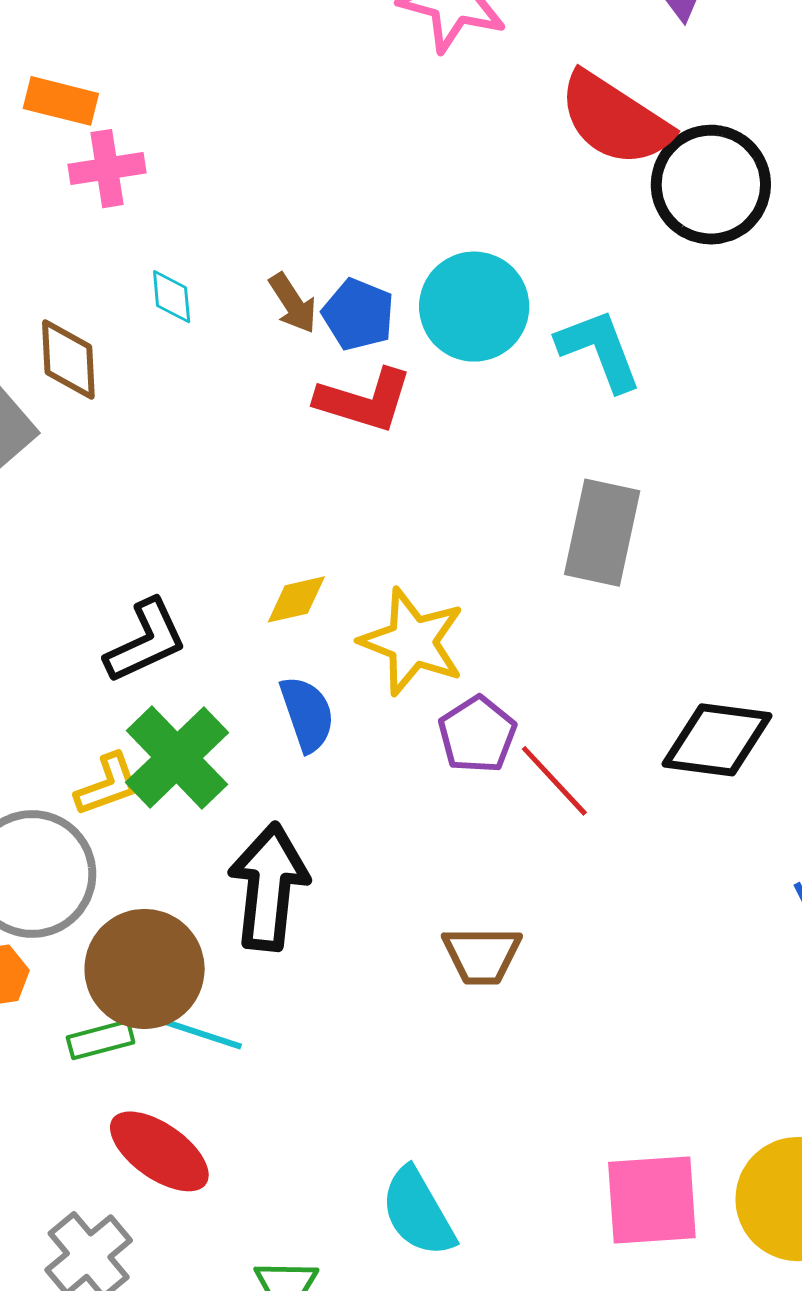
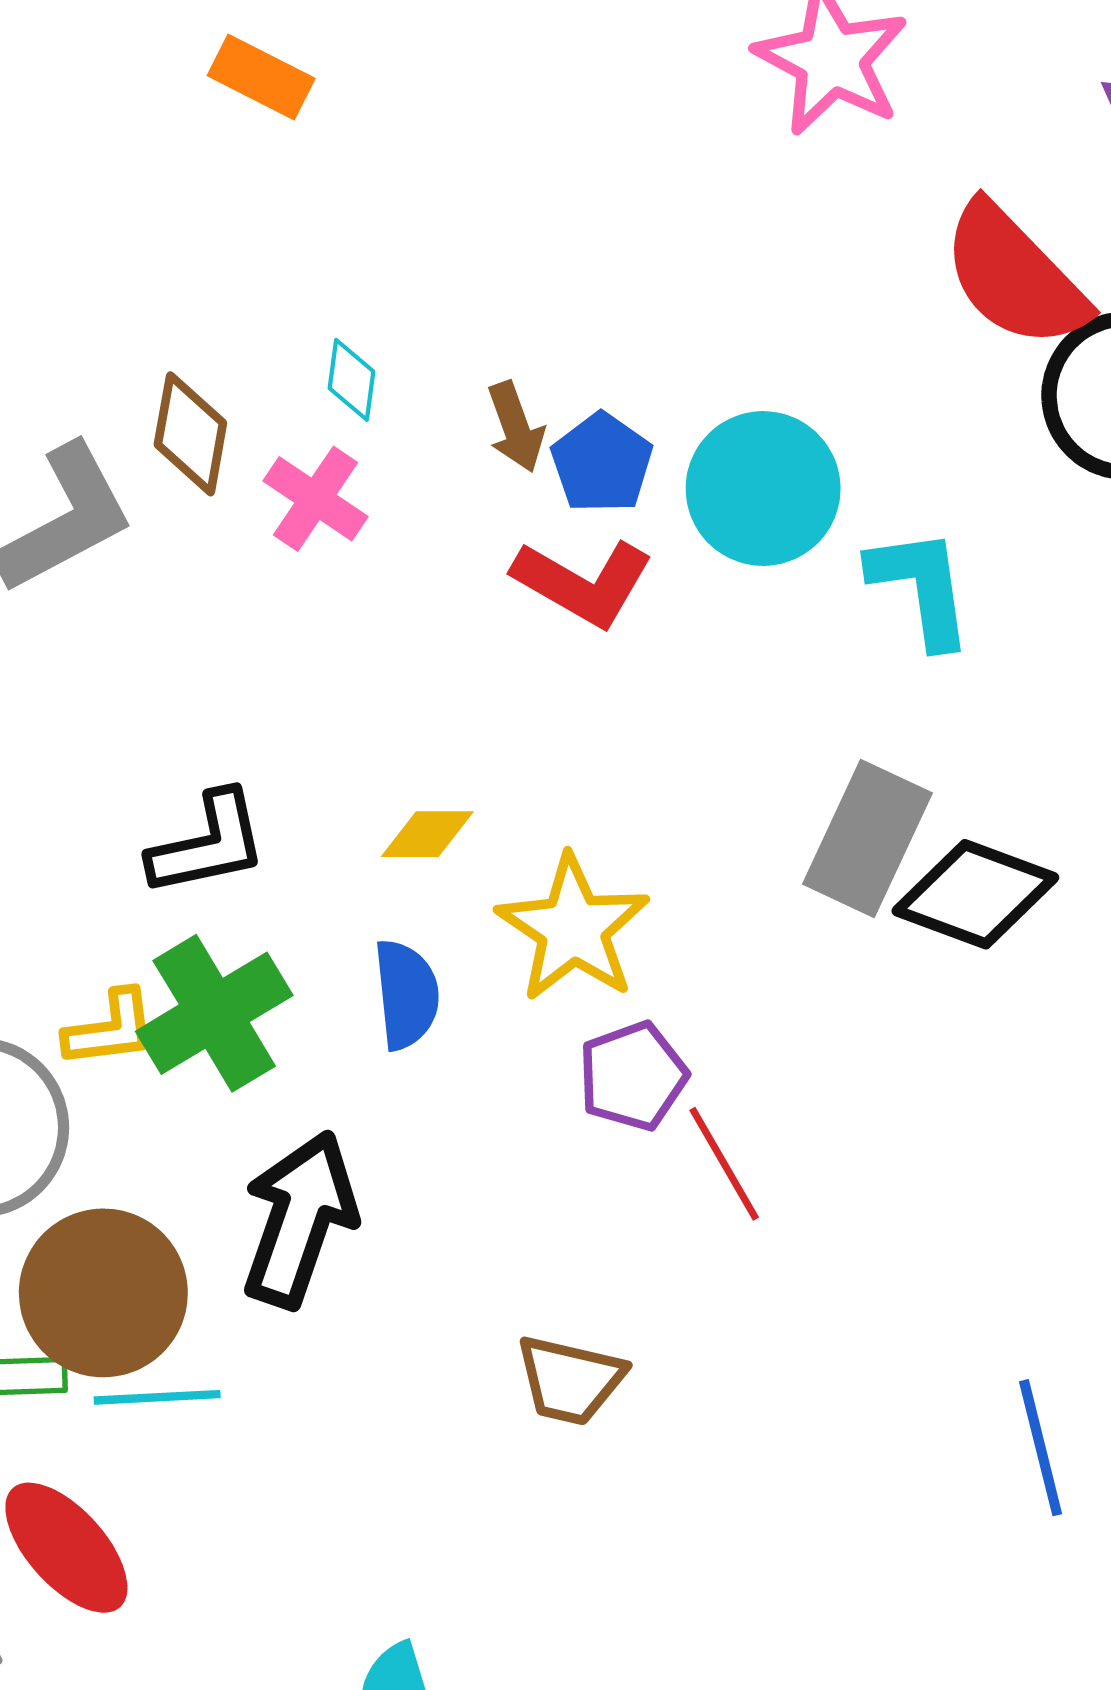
pink cross: (107, 169) -> (316, 499), moved, turned 30
black diamond: (717, 740) -> (975, 894), moved
cyan line: (198, 1033) -> (157, 1397), turned -34

